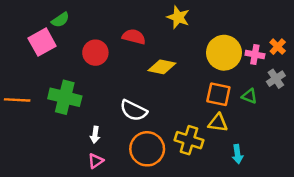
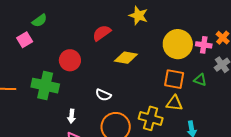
red semicircle: (134, 37) -> (102, 33), turned -48
pink square: (42, 42) -> (25, 40), size x0.7
red circle: (95, 53) -> (70, 60), moved
white semicircle: (134, 110) -> (103, 95), size x0.7

